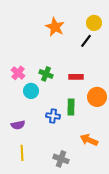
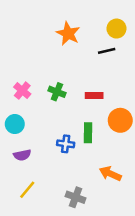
black line: (86, 41) -> (107, 51), turned 40
cyan circle: (31, 91) -> (15, 124), moved
yellow line: (22, 153) -> (27, 190), turned 42

